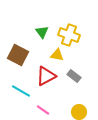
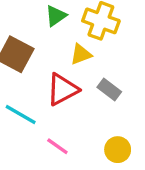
green triangle: (42, 32) -> (56, 16), turned 32
yellow triangle: (57, 55) -> (81, 54), turned -32

